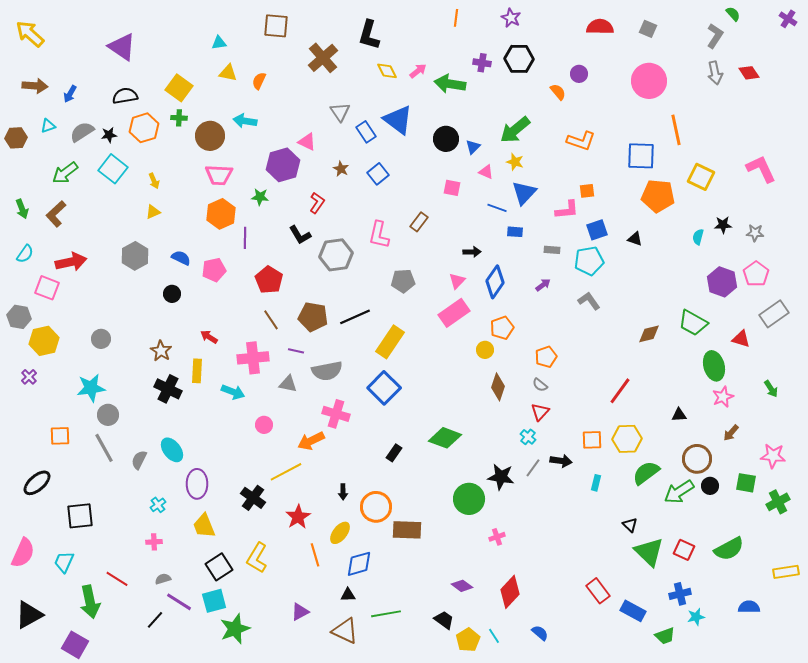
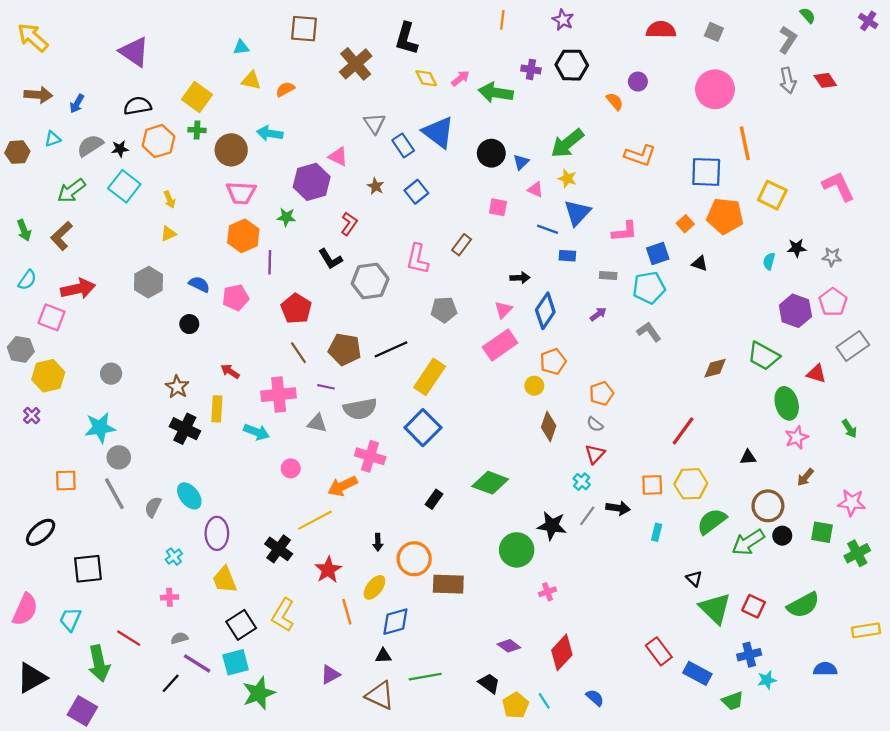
orange semicircle: (259, 81) -> (285, 89), turned 36
orange square: (587, 191) -> (685, 224), moved, turned -35

